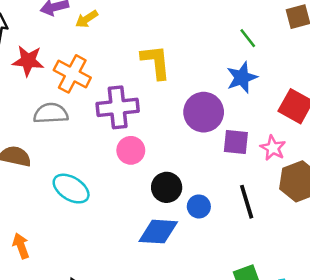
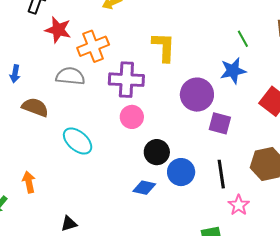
orange cross: (72, 74) -> (93, 46), turned 32
pink star: (273, 148) -> (239, 205), moved
blue circle: (199, 206) -> (181, 172), size x1.4
blue diamond: (158, 232) -> (144, 188), size x0.7

